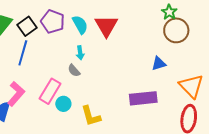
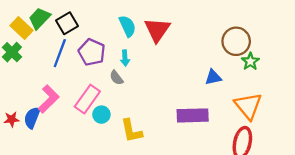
green star: (169, 12) -> (250, 61), moved
purple pentagon: (53, 22) -> (92, 52), moved

